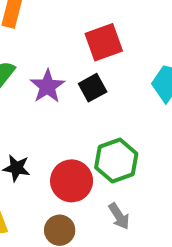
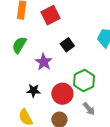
red square: (104, 42) -> (50, 15), moved
purple star: (47, 86) -> (44, 62), moved

